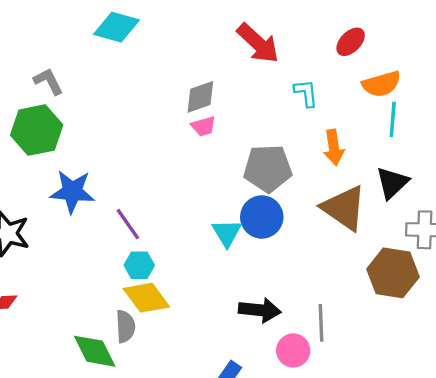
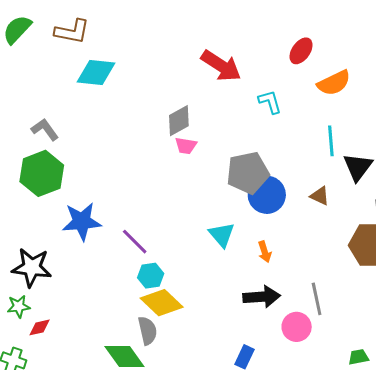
cyan line: (393, 119) -> (331, 141), moved
pink trapezoid: (203, 126) -> (186, 146), turned 35
orange arrow: (334, 147) -> (265, 252), moved, size x0.7
brown triangle: (344, 208) -> (320, 196), size x0.5
blue circle: (262, 217) -> (267, 195), moved

